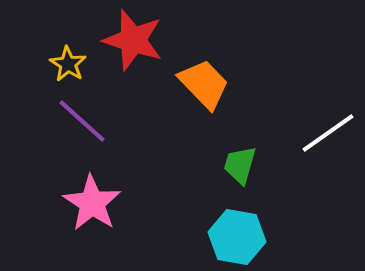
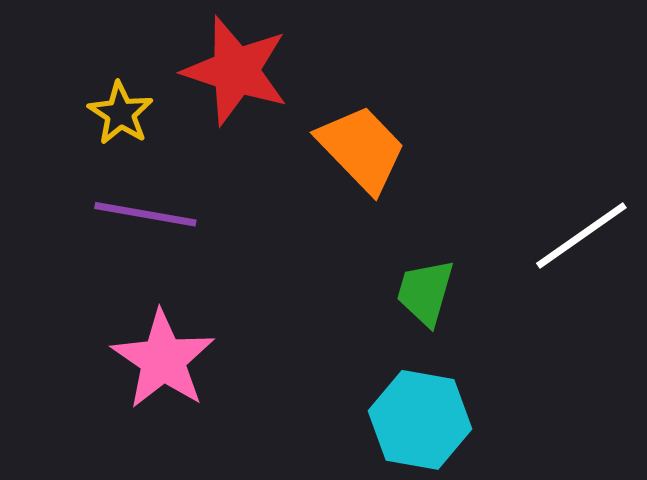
purple line: (82, 121) -> (145, 214), turned -32

